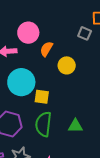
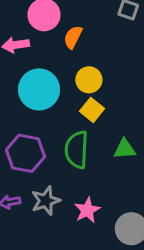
yellow circle: (67, 65) -> (89, 80), moved
yellow square: (42, 97) -> (92, 110), moved, turned 35

